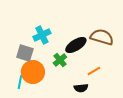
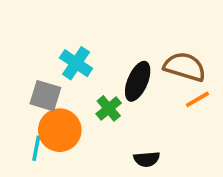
cyan cross: (42, 35) -> (76, 63), turned -30
black ellipse: (76, 45) -> (138, 81), turned -35
orange line: (94, 71) -> (197, 99), moved

